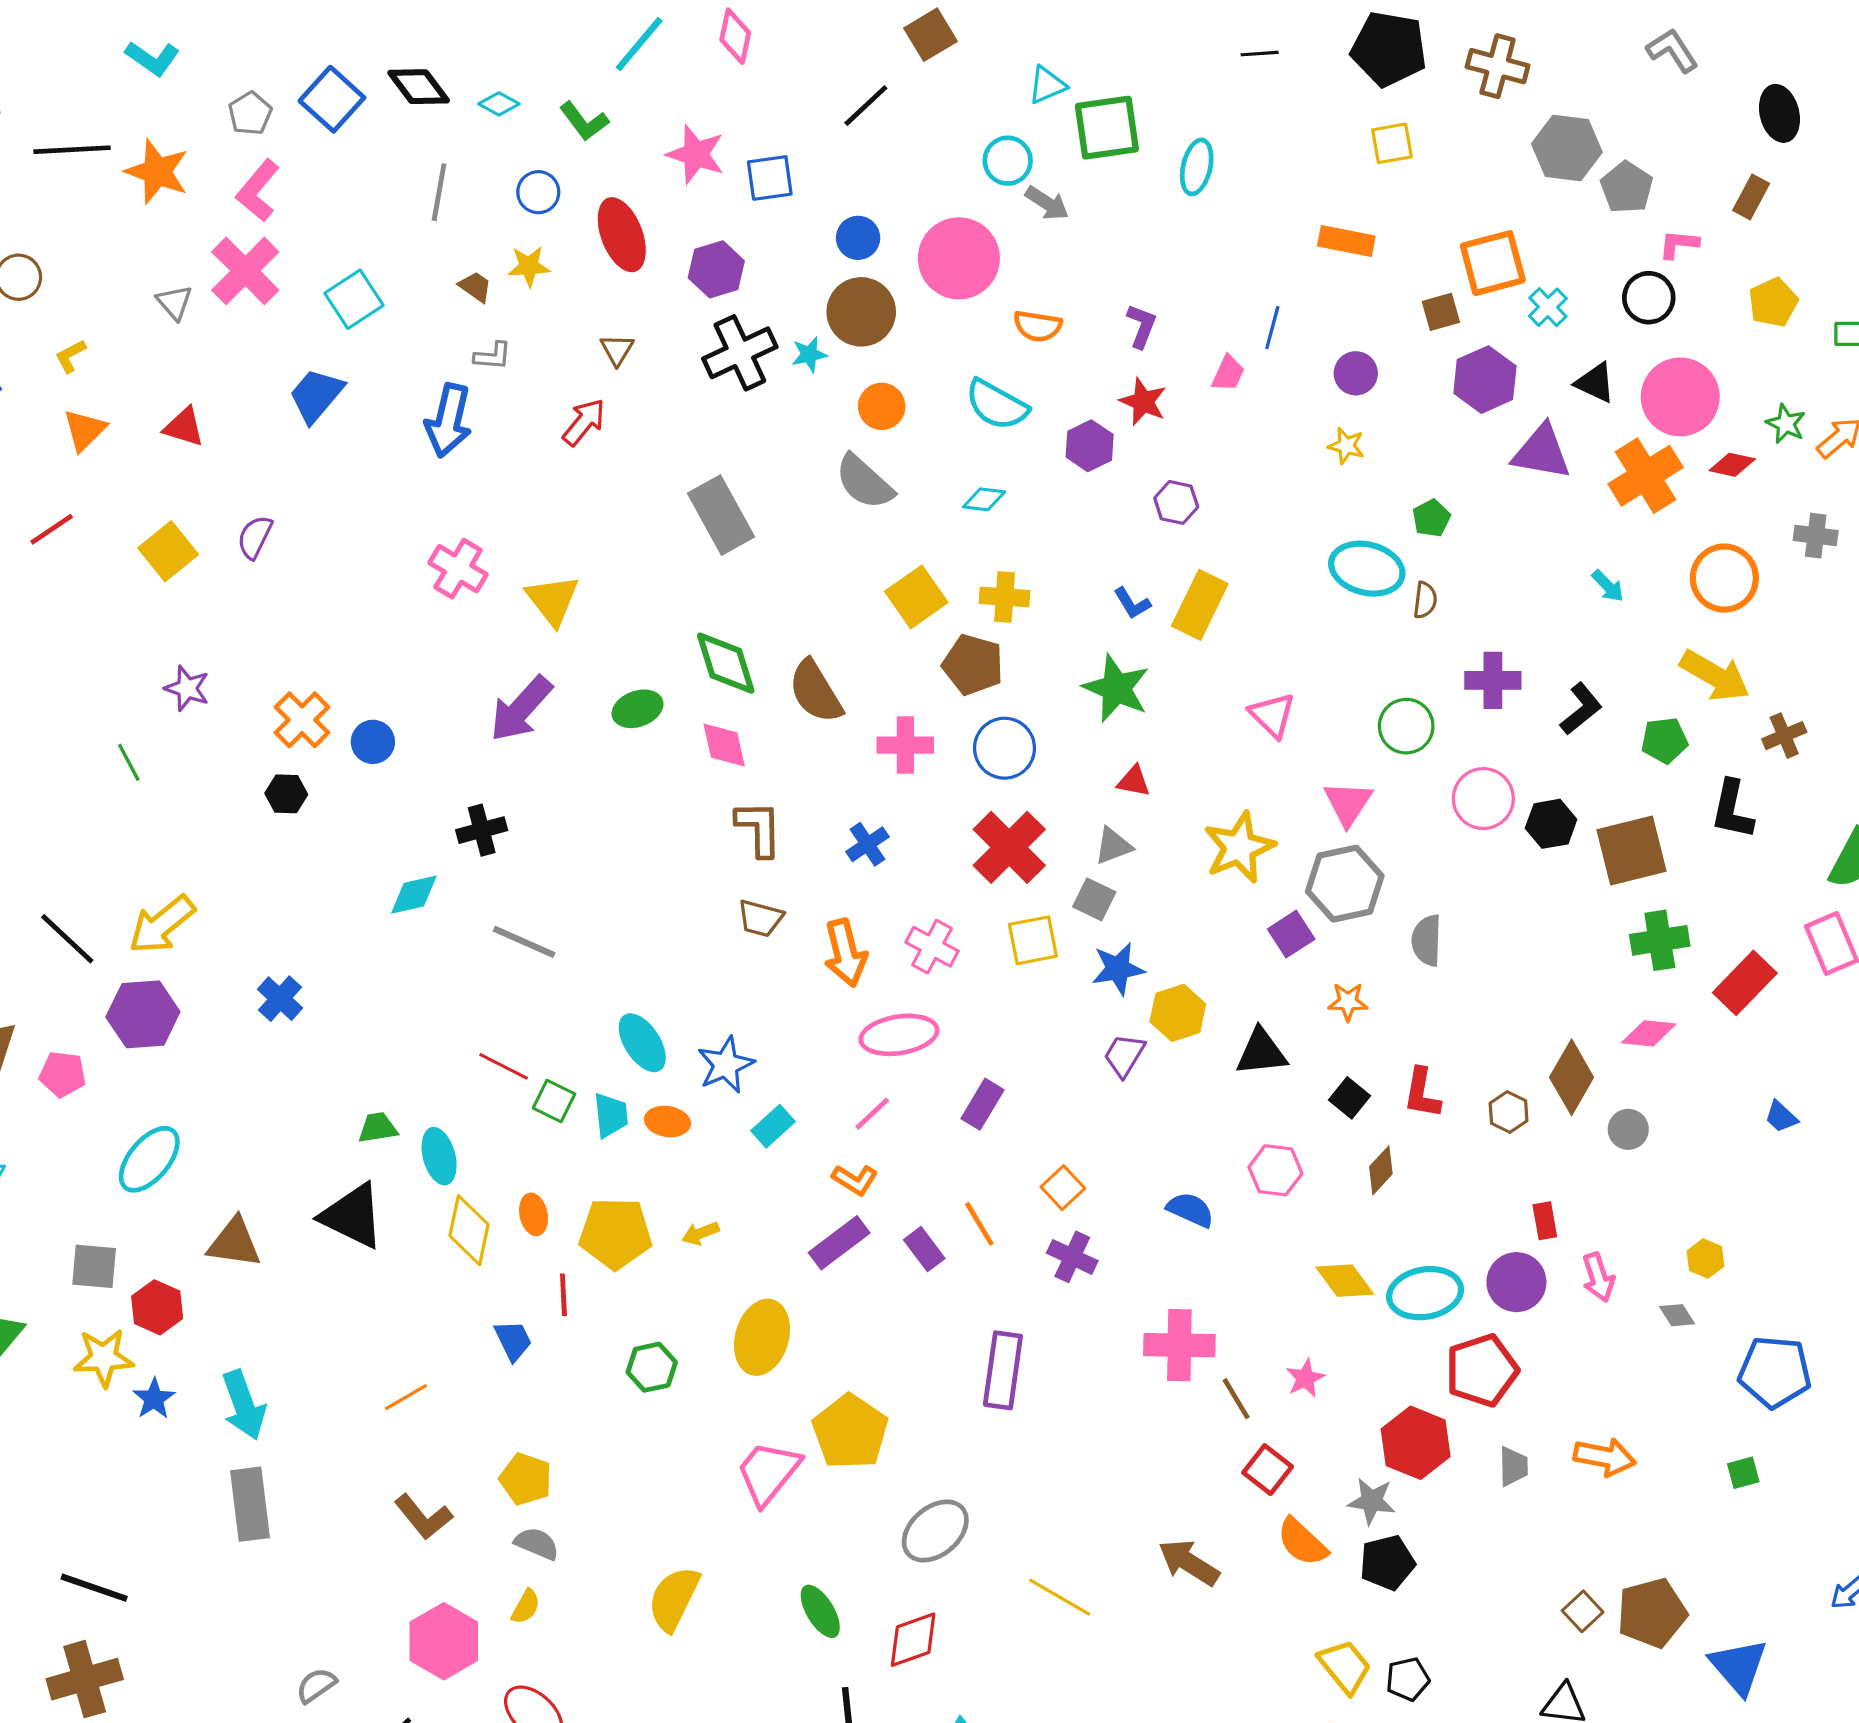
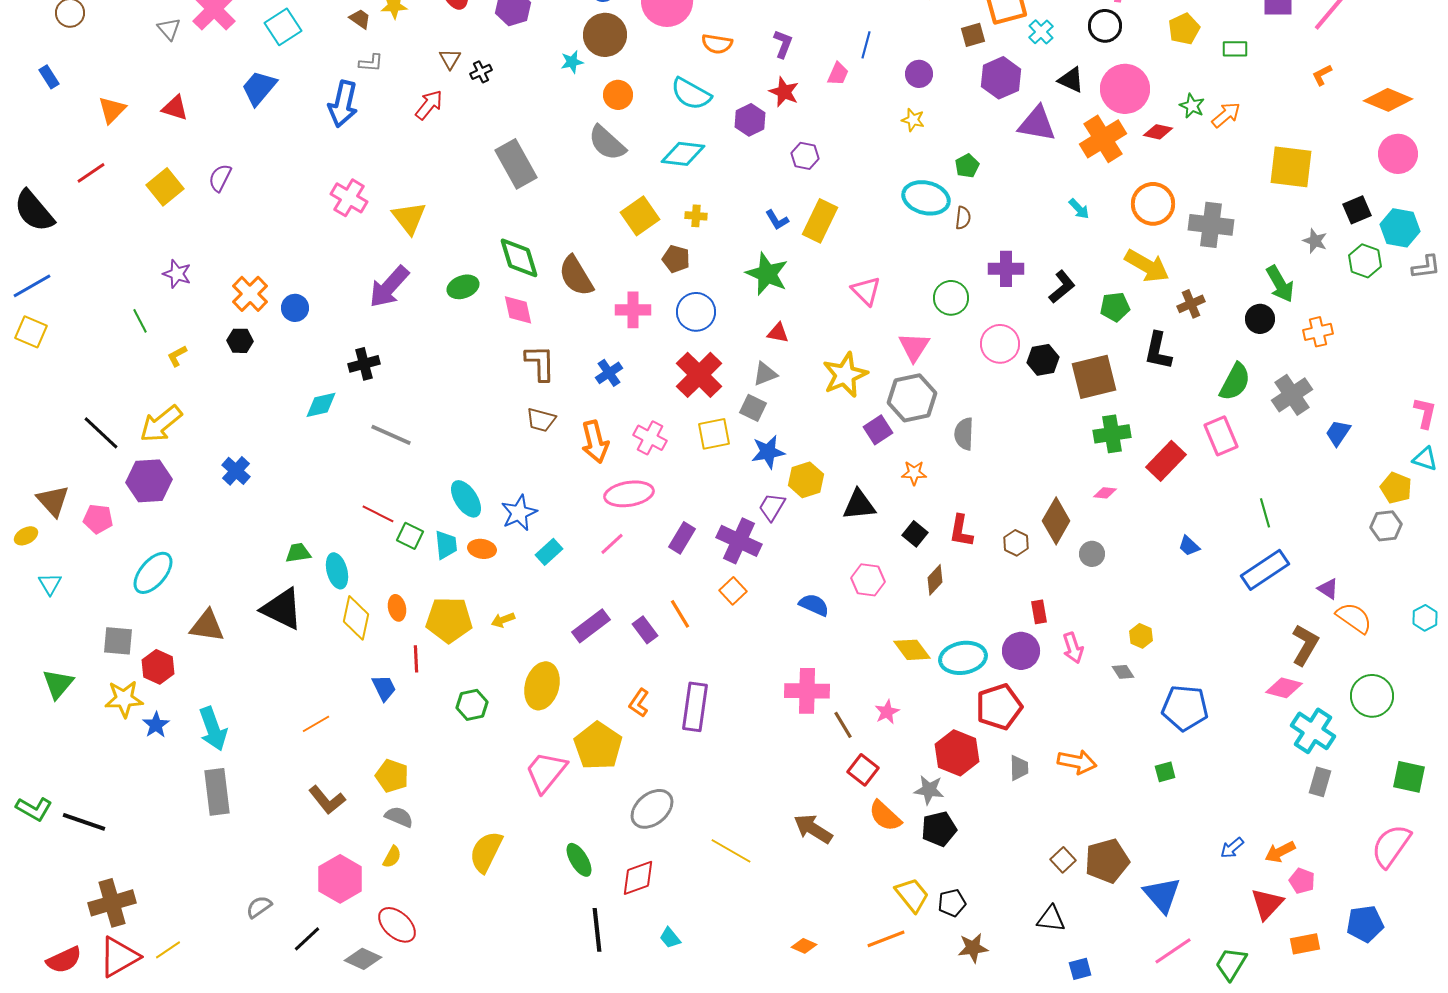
black cross: (740, 353) -> (481, 72), moved, size x0.5
yellow L-shape: (70, 356) -> (177, 356), moved
cyan diamond: (984, 499) -> (683, 154), size x1.6
gray cross: (1816, 536) -> (1211, 225), moved, size x1.6
yellow cross: (1005, 597) -> (696, 216), size x0.7
brown pentagon: (973, 665) -> (676, 259), size x0.7
pink diamond: (1649, 1033) -> (1105, 493), size x0.7
orange L-shape: (855, 1180) -> (639, 703), moved, turned 92
purple cross: (1072, 1257) -> (739, 541), moved, size x1.4
black line: (94, 1588) -> (84, 822), moved

